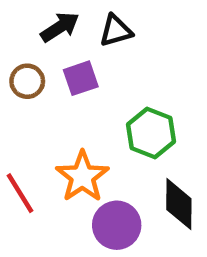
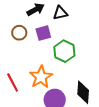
green hexagon: (151, 133) -> (64, 51), moved

